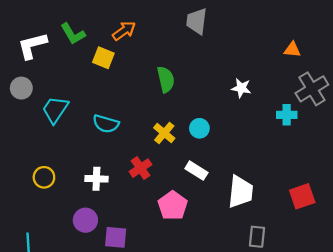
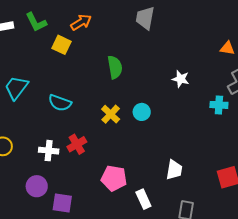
red cross: (140, 168) -> (77, 144), moved
white rectangle: (196, 171) -> (143, 199), moved, turned 30
white trapezoid: (240, 192) -> (174, 170), size x0.7
pink pentagon: (173, 206) -> (114, 178), turned -30

